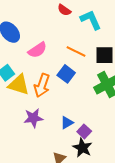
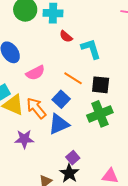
orange arrow: (42, 85) -> (36, 108), turned 115
blue triangle: (67, 123) -> (59, 124), moved, size x1.6

